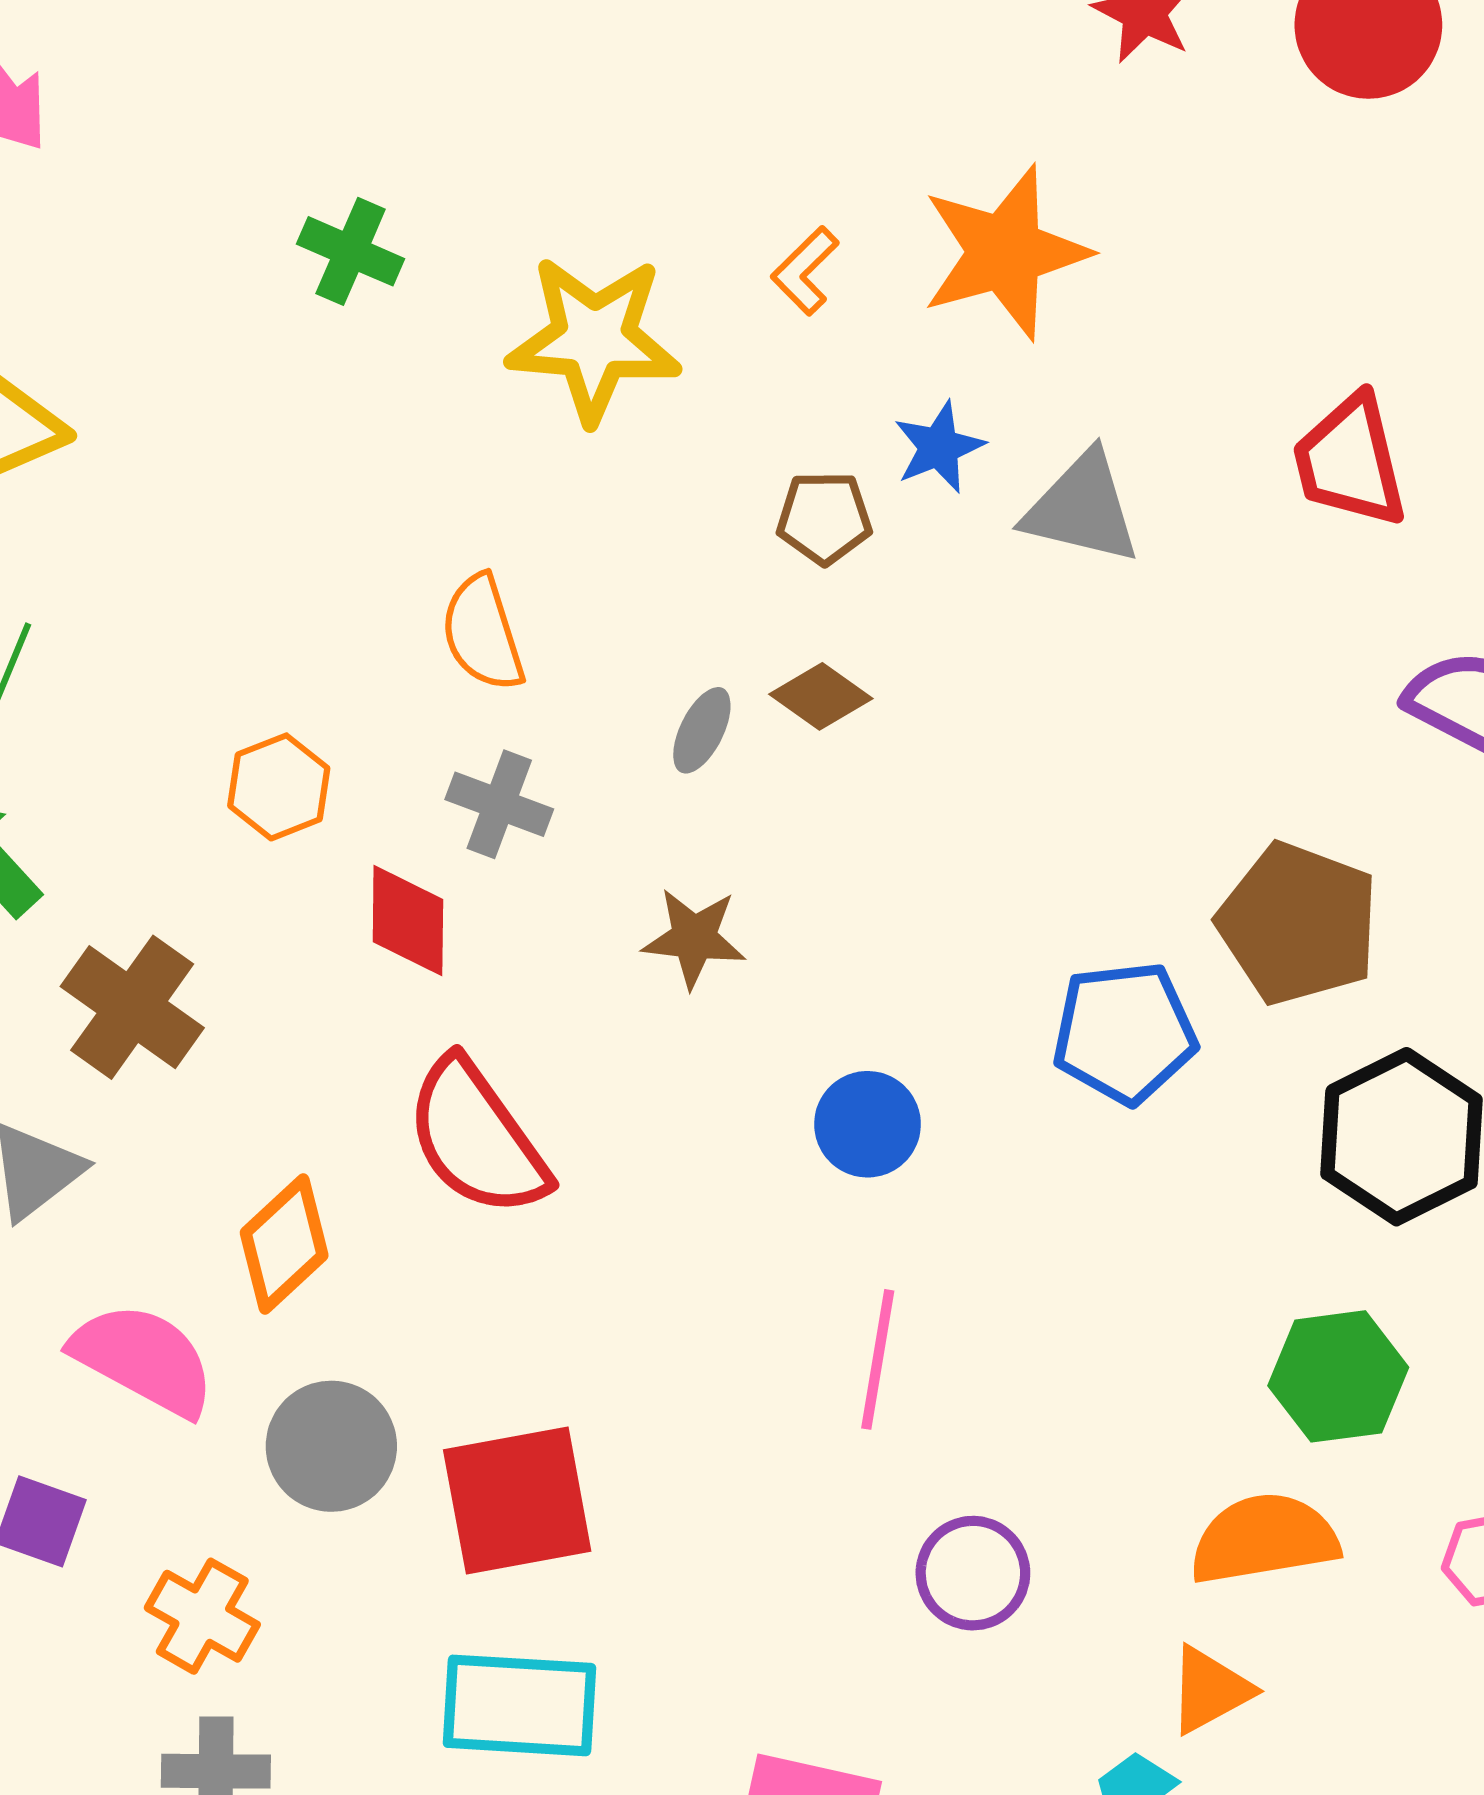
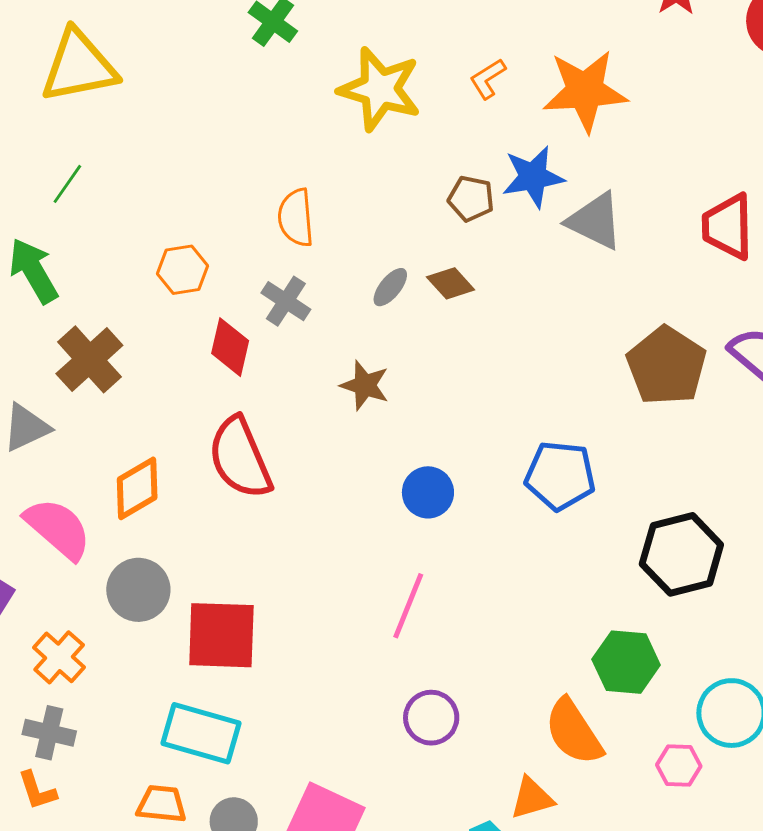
blue star: (939, 447) -> (533, 177), size x1.4
brown pentagon: (1298, 924) -> (666, 366), moved
orange semicircle: (1264, 1539) -> (574, 732), turned -126

